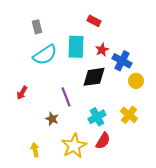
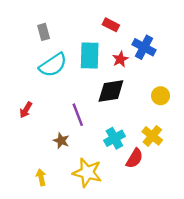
blue cross: (122, 61) -> (144, 47), moved
red semicircle: (103, 141) -> (135, 158), moved
yellow star: (74, 146) -> (87, 173), turned -30

